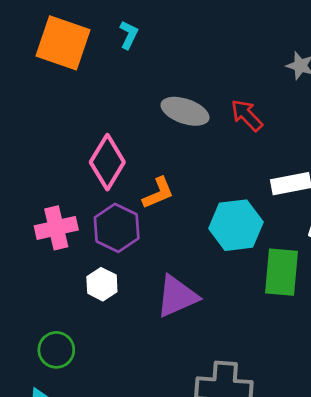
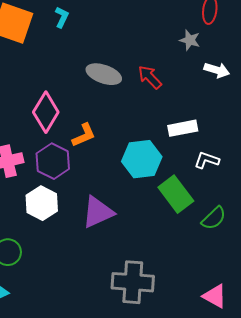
green rectangle: (282, 272) -> (176, 194), turned -42
white hexagon: (102, 284) -> (42, 203), size x1.4

